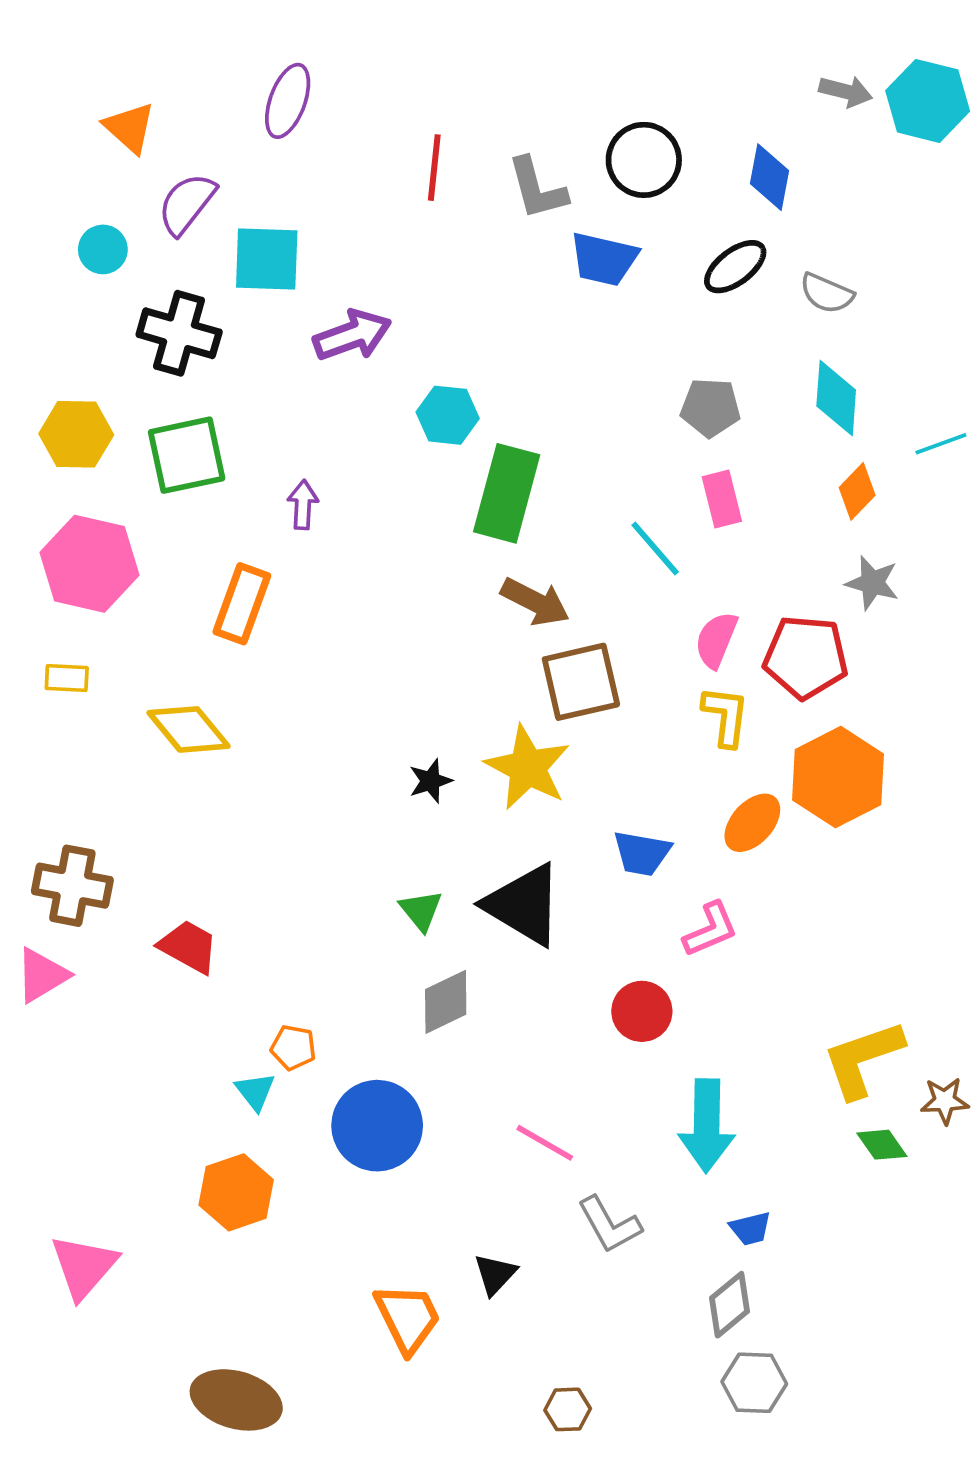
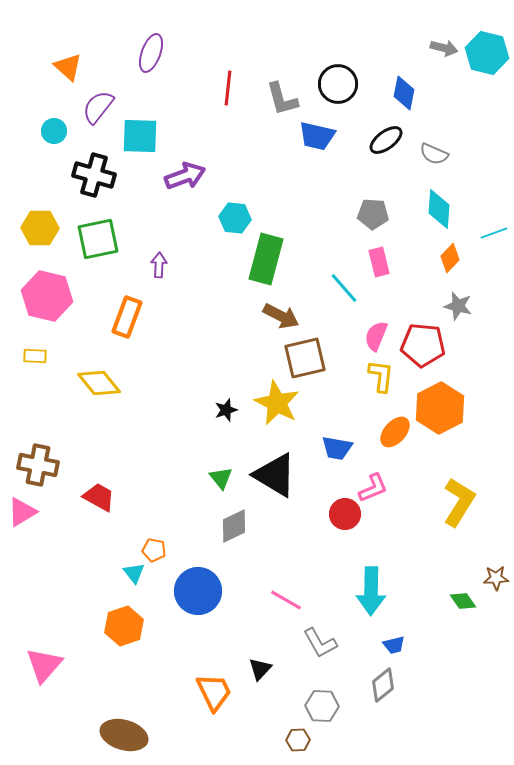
red circle: (642, 1011) -> (345, 514), moved
yellow L-shape: (863, 1059) -> (459, 502), moved, turned 141
gray hexagon: (754, 1383) -> (322, 706), moved

